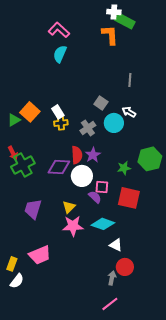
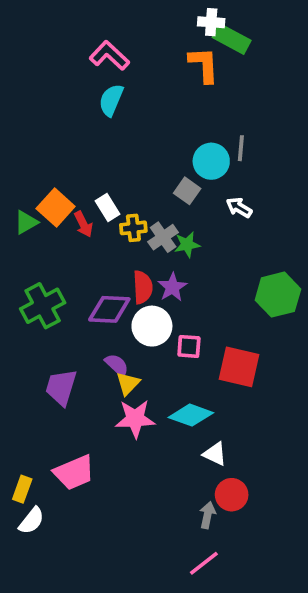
yellow cross: (61, 123) -> (133, 228), moved
cyan circle: (114, 123) -> (211, 161), moved
red arrow: (13, 153) -> (83, 224), moved
green star: (124, 168) -> (187, 245), moved
purple semicircle: (95, 197) -> (117, 365), moved

